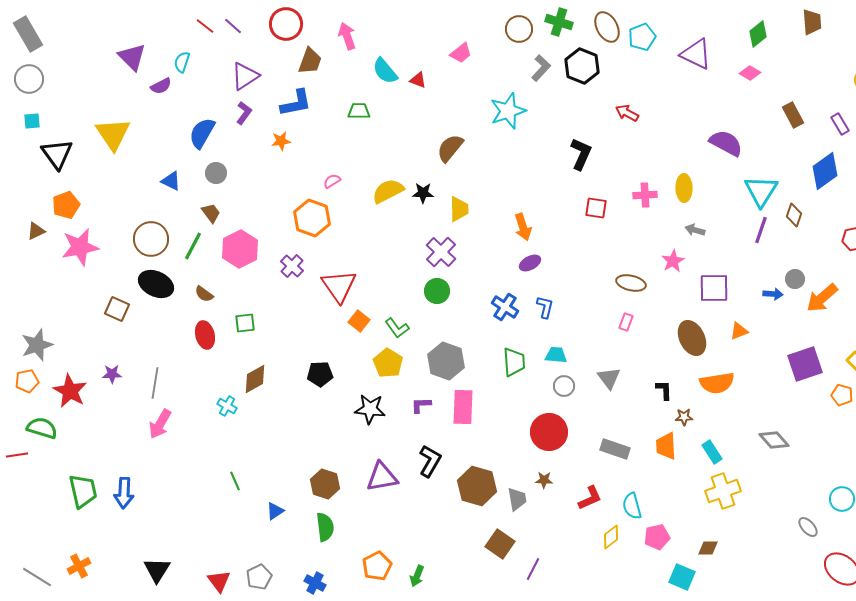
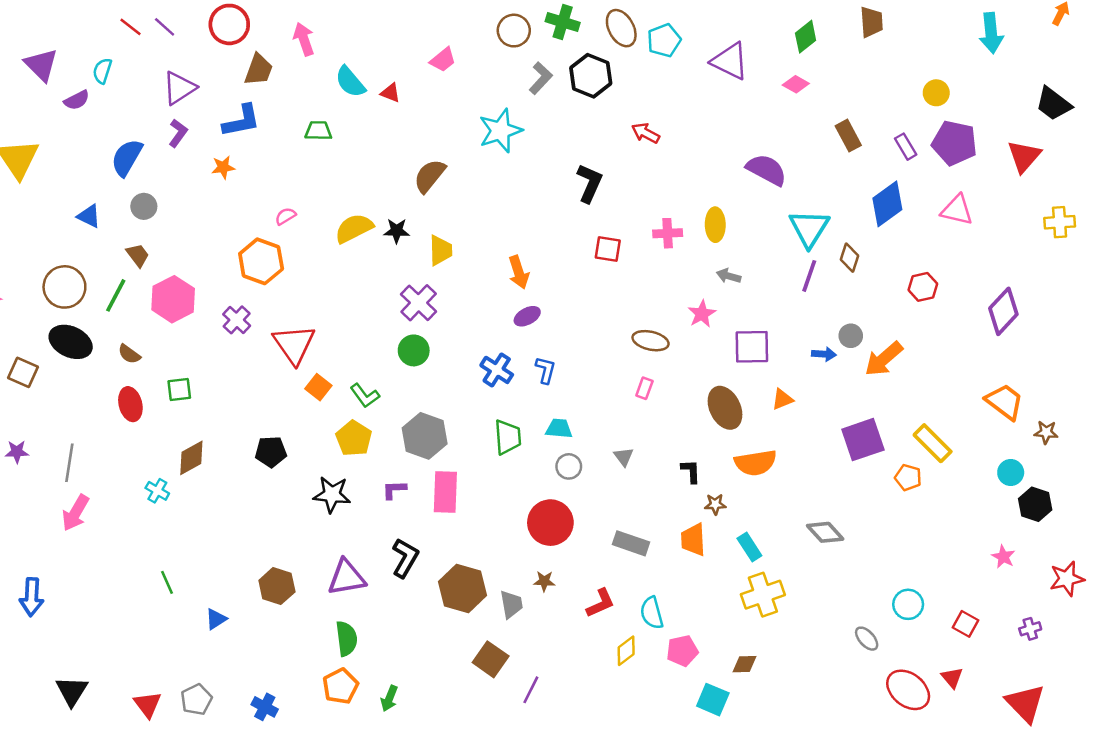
gray triangle: (609, 378) -> (624, 457), size x0.7
green semicircle: (325, 527) -> (347, 639), moved

